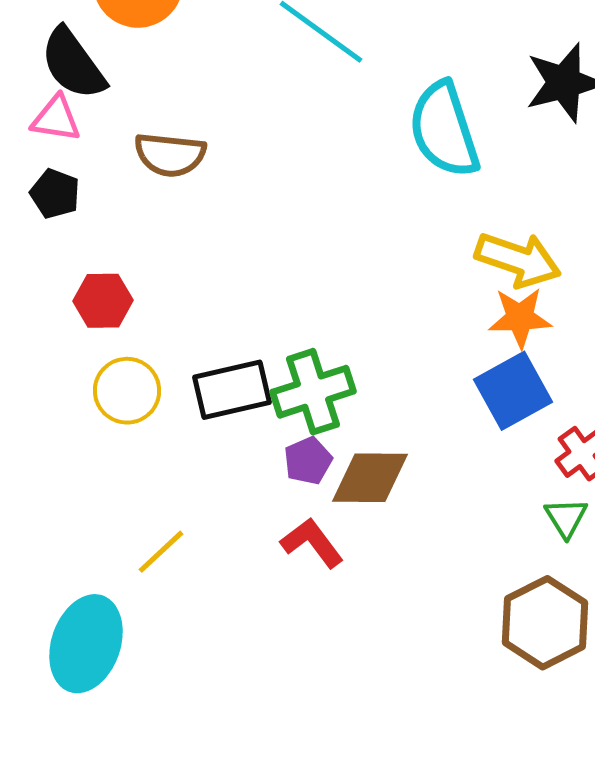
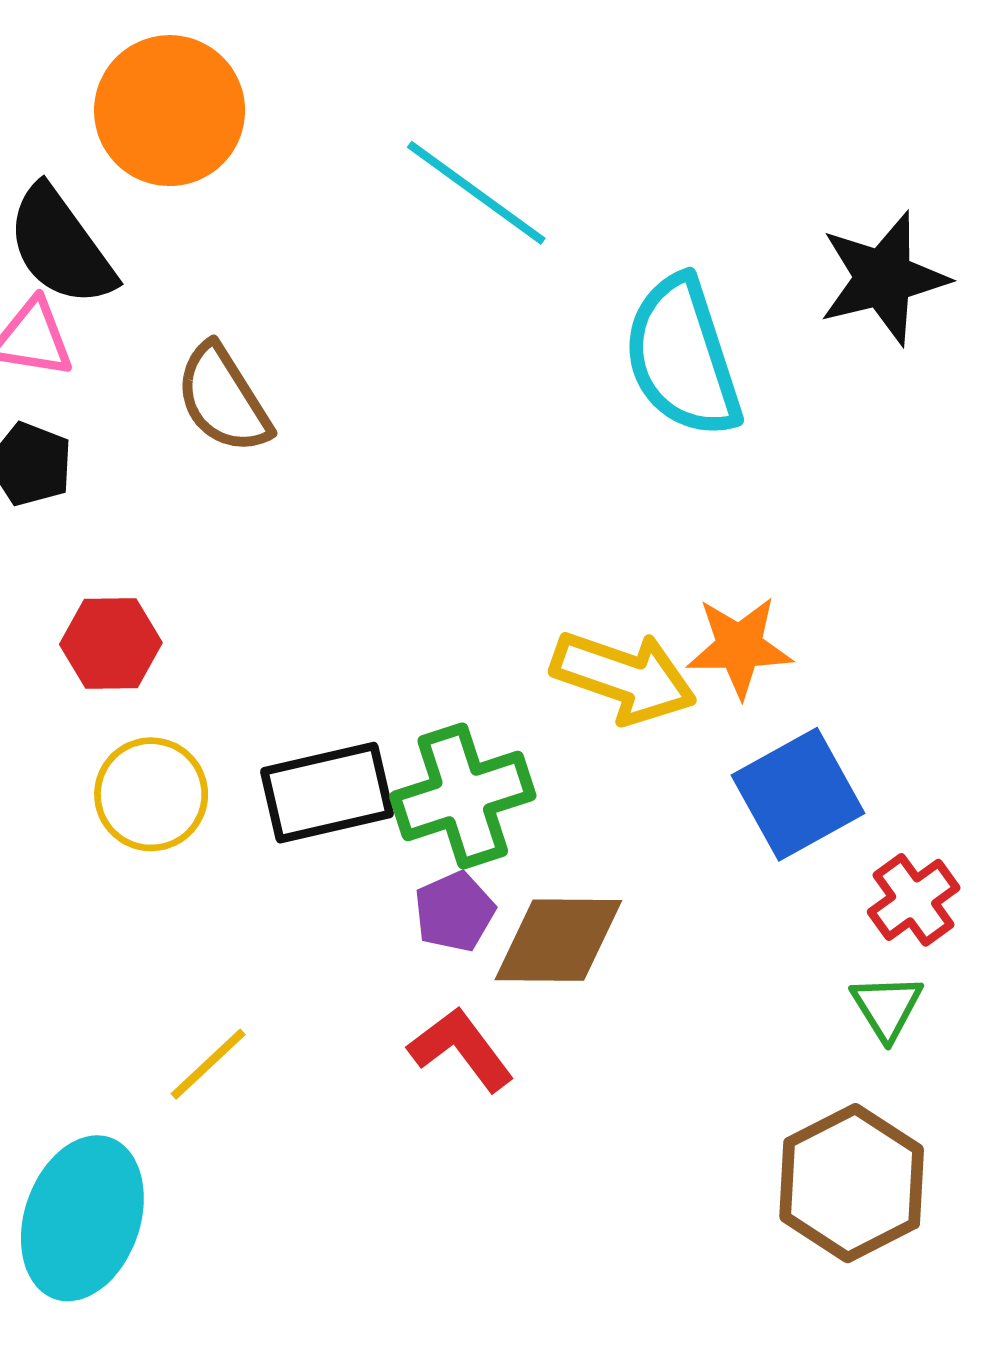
brown semicircle: (170, 155) -> (223, 399), turned 52
yellow arrow: (518, 260) -> (624, 677), moved
orange star: (520, 318) -> (739, 647), moved

